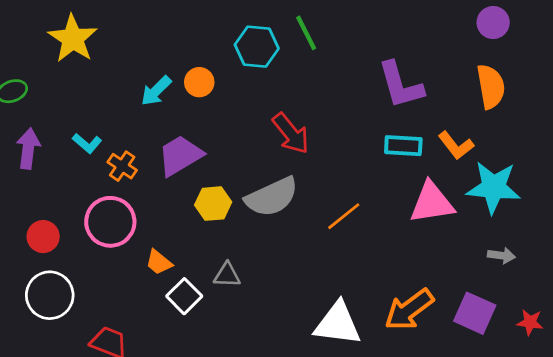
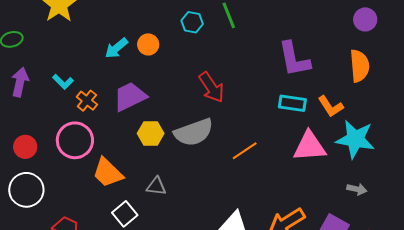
cyan hexagon: (257, 47) -> (192, 22), size x0.7
orange trapezoid: (159, 262) -> (108, 173), size x1.6
white square: (184, 296) -> (125, 214), moved

